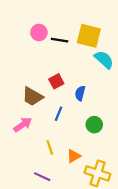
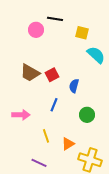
yellow square: (89, 36) -> (82, 33), size x0.6
black line: (60, 40) -> (55, 19), moved
brown trapezoid: (32, 96) -> (30, 73), moved
pink arrow: (23, 125) -> (21, 115), turned 36

